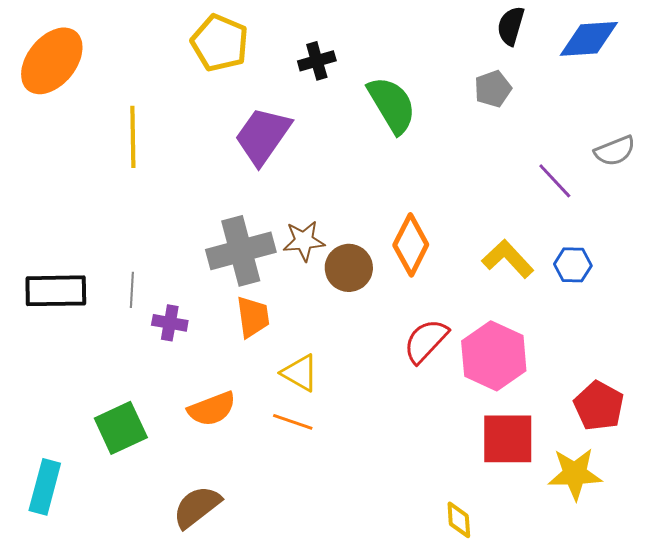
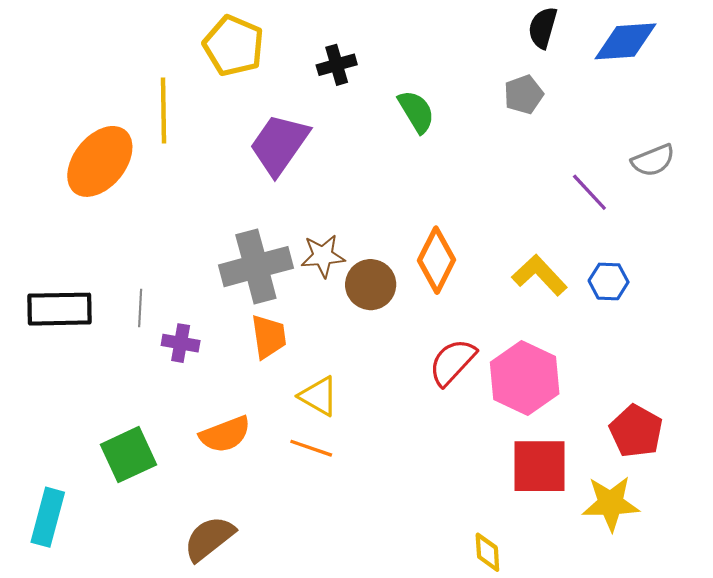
orange ellipse: (52, 61) -> (100, 161), moved
green semicircle: (392, 105) -> (416, 112), size x0.7
yellow line: (133, 137) -> (164, 110), moved

